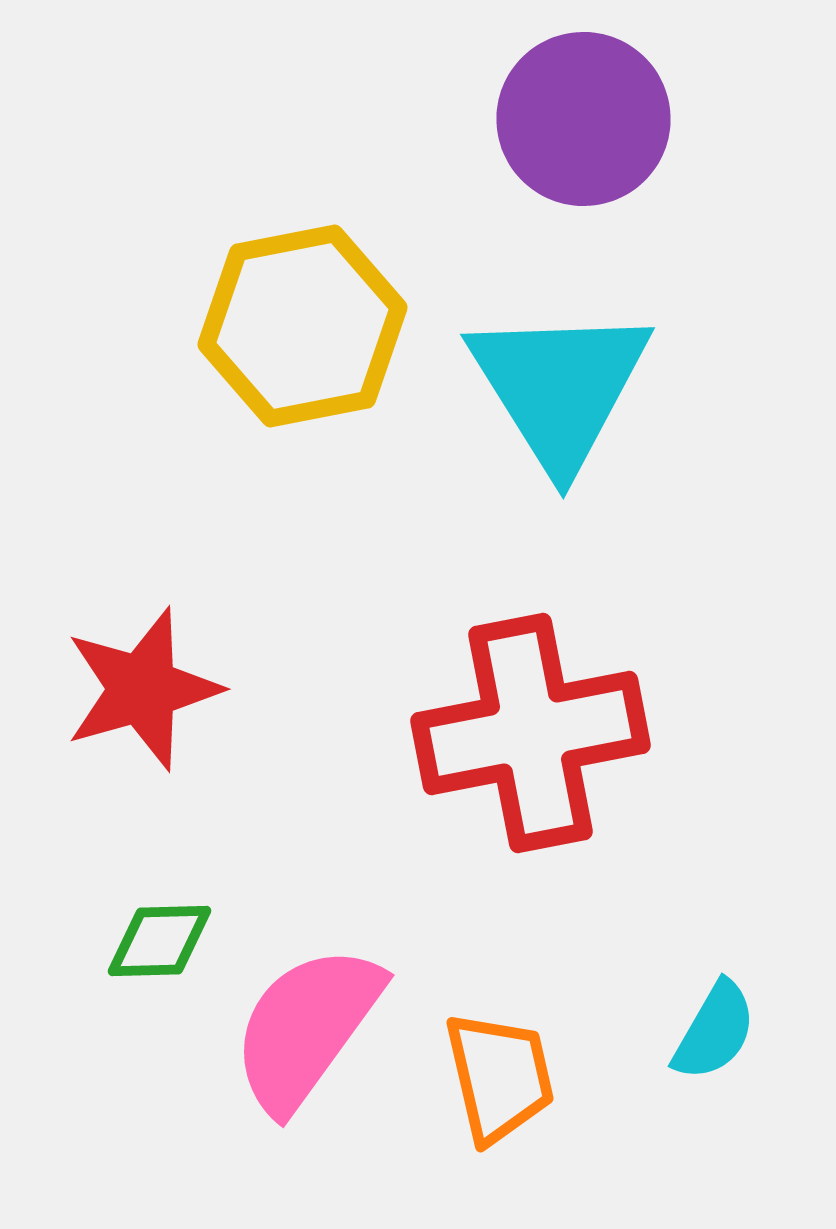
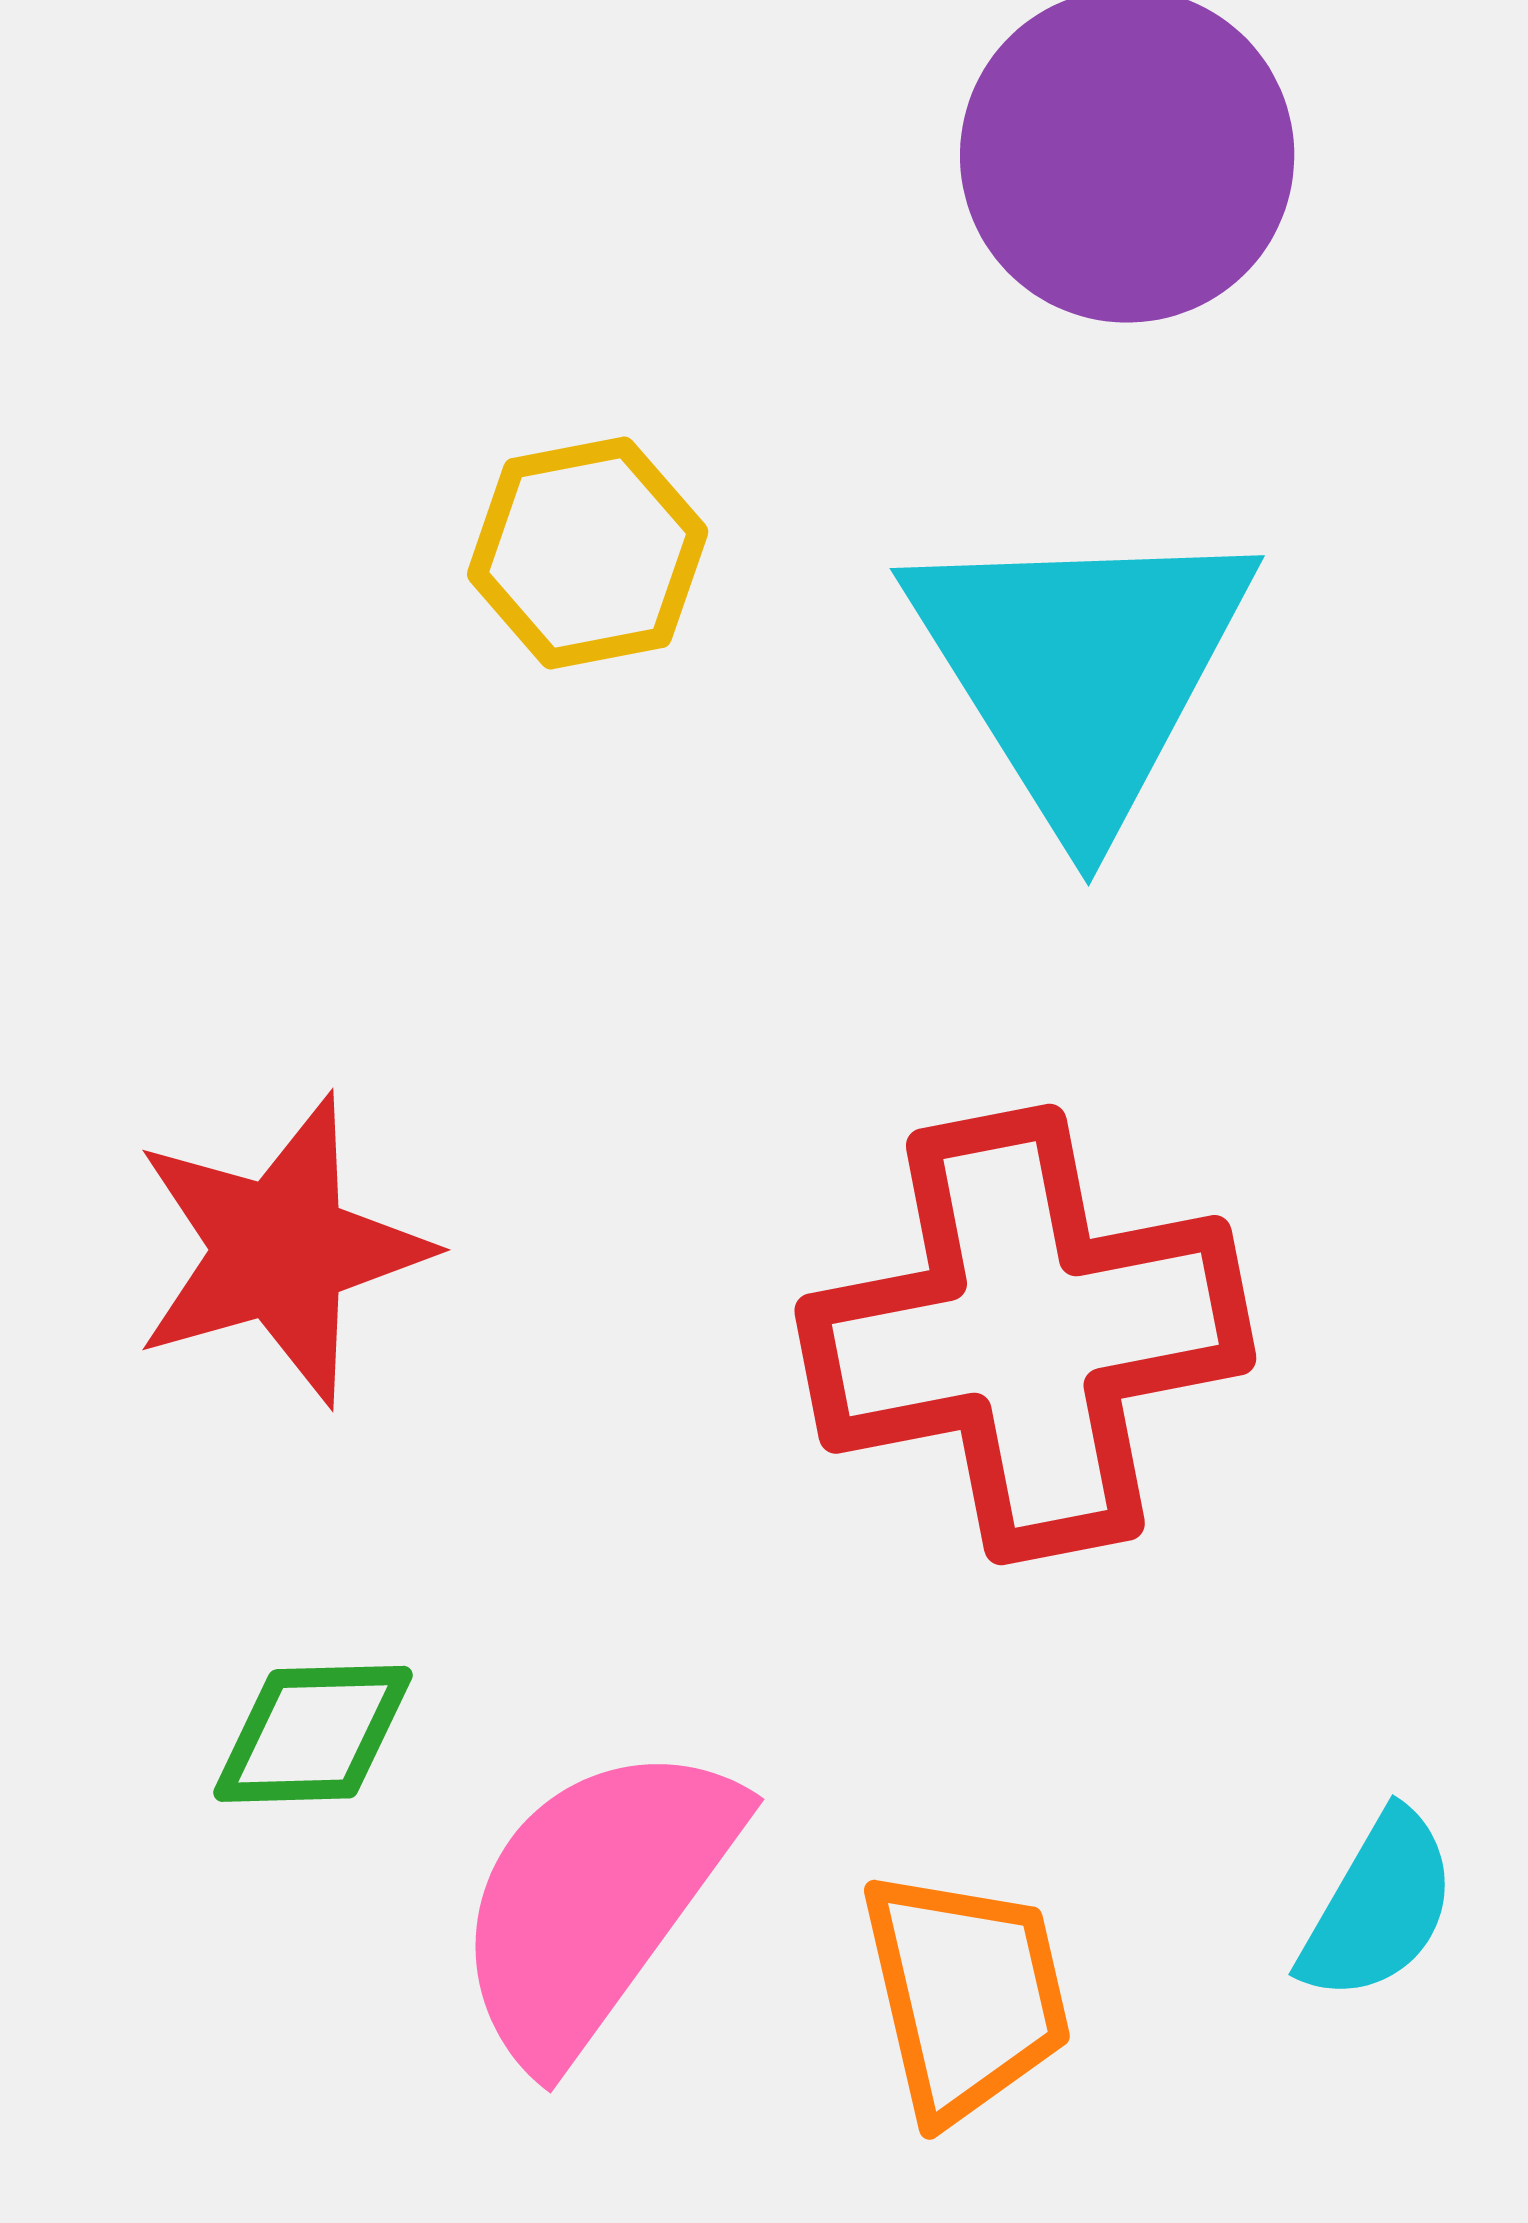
yellow hexagon: (302, 326) -> (588, 553), size x0.6

